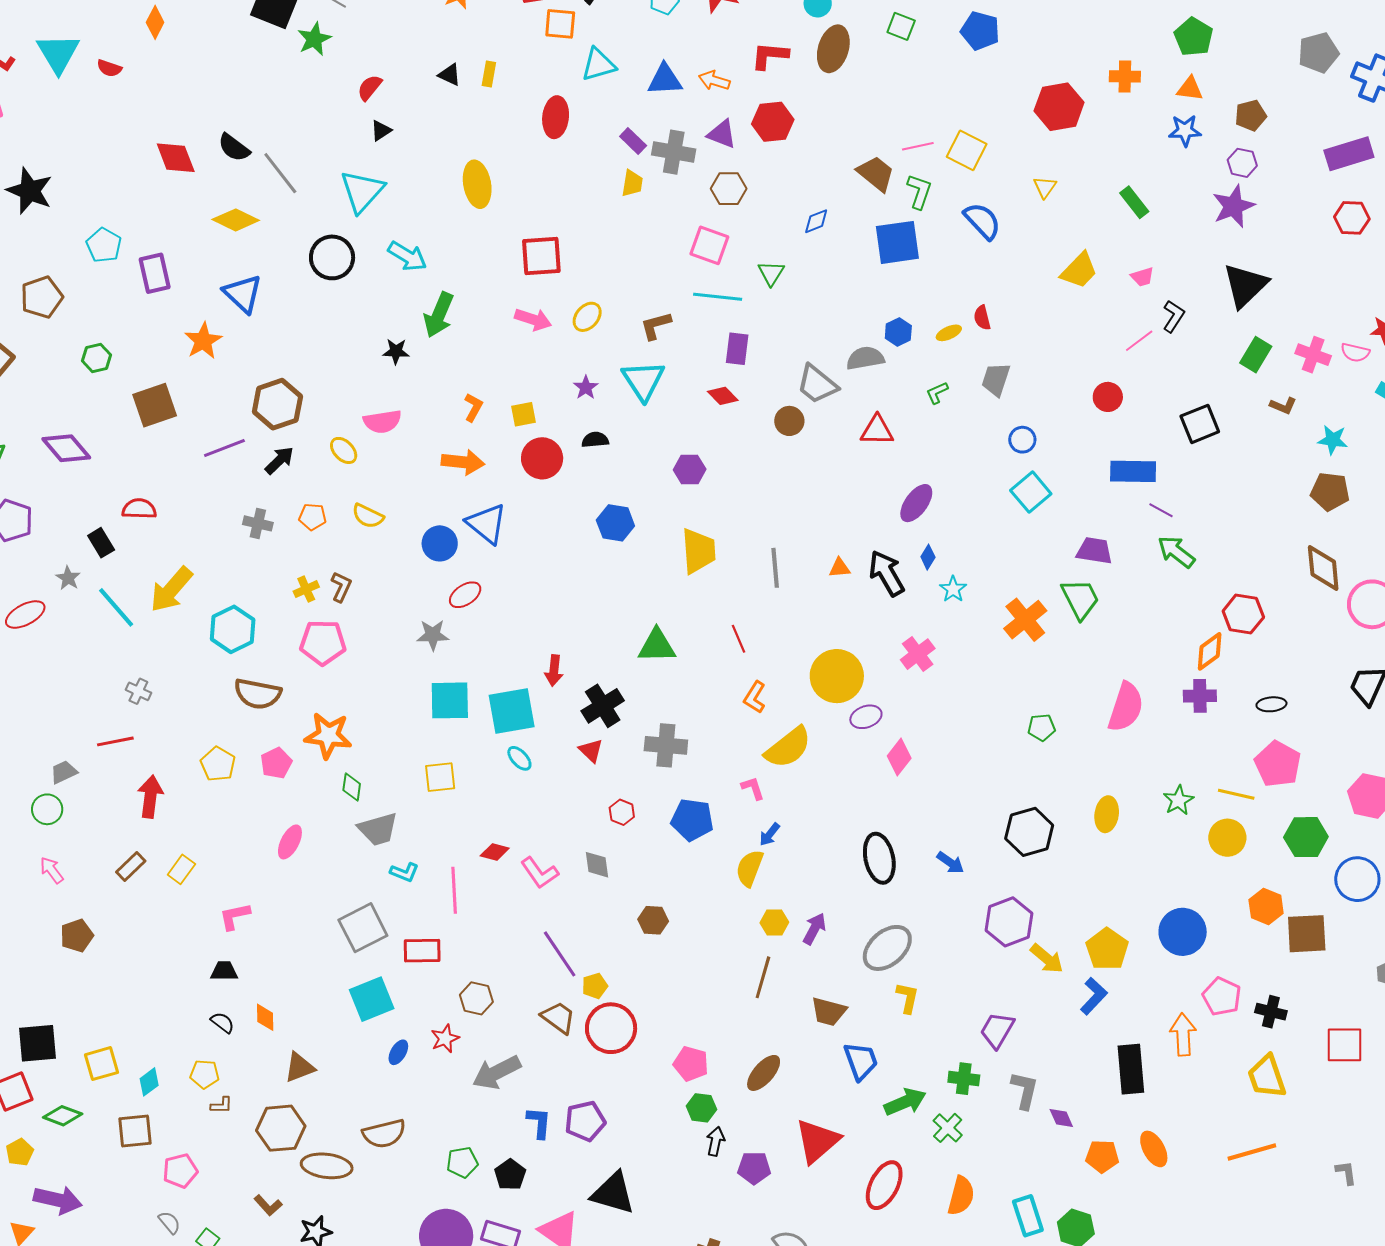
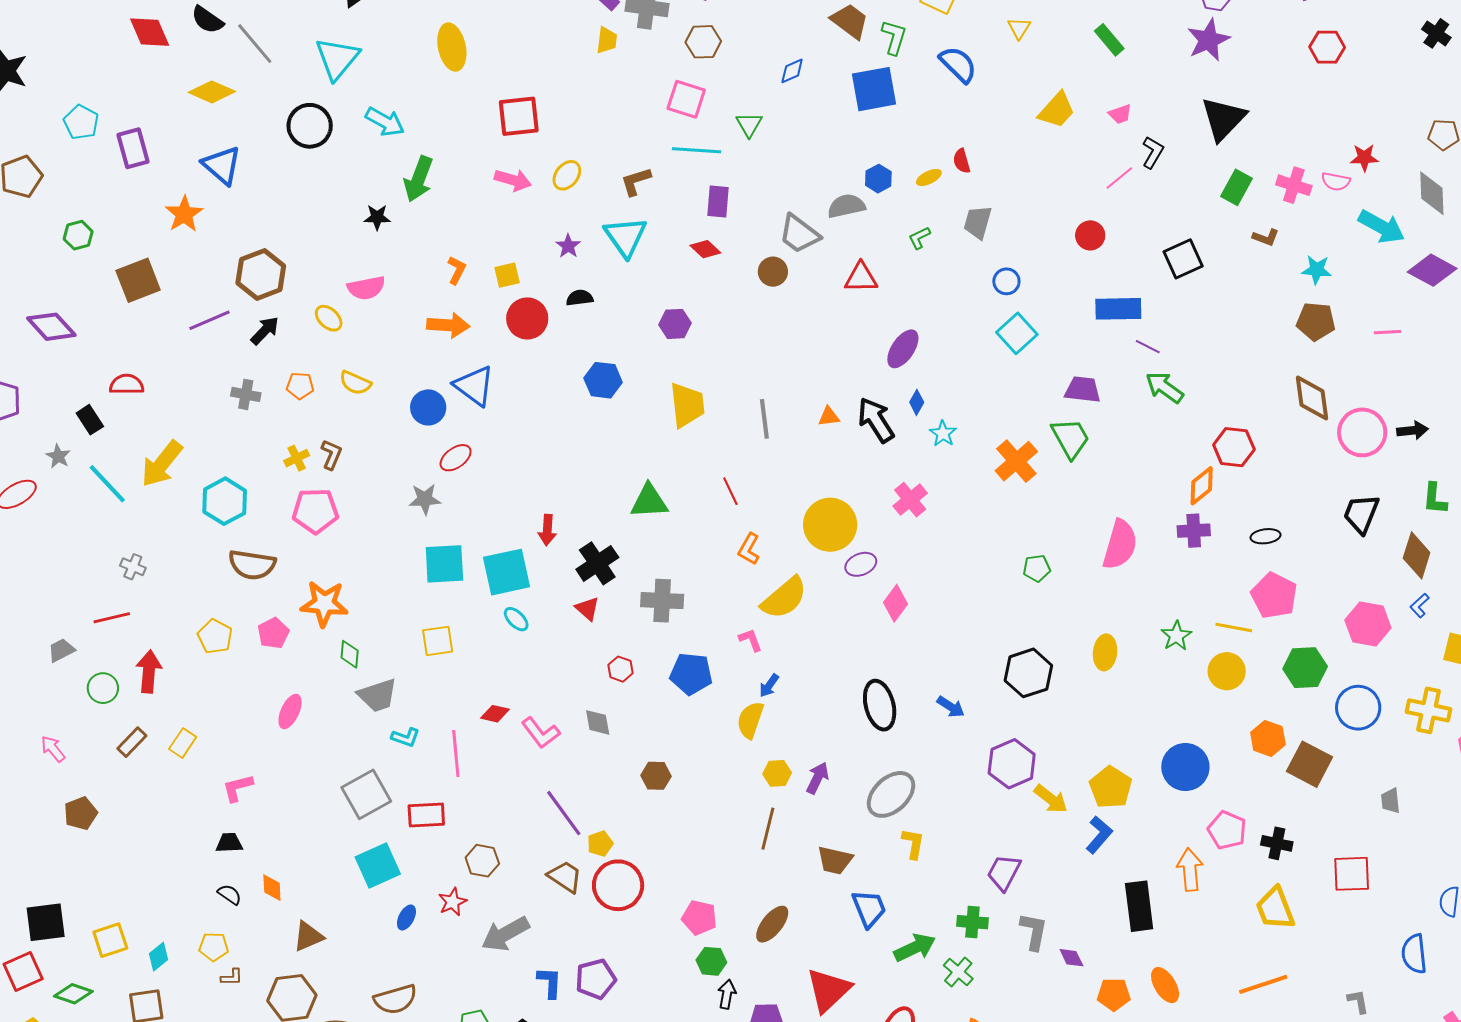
green circle: (47, 809) -> (103, 688), moved
brown square: (1307, 934) -> (1310, 764), turned 33

